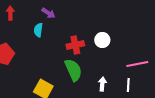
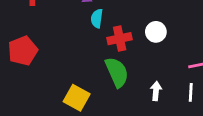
cyan semicircle: (38, 30) -> (97, 18), moved

